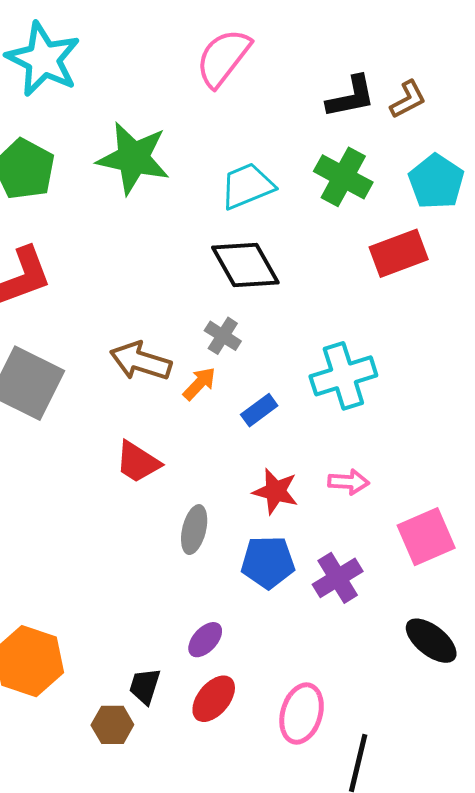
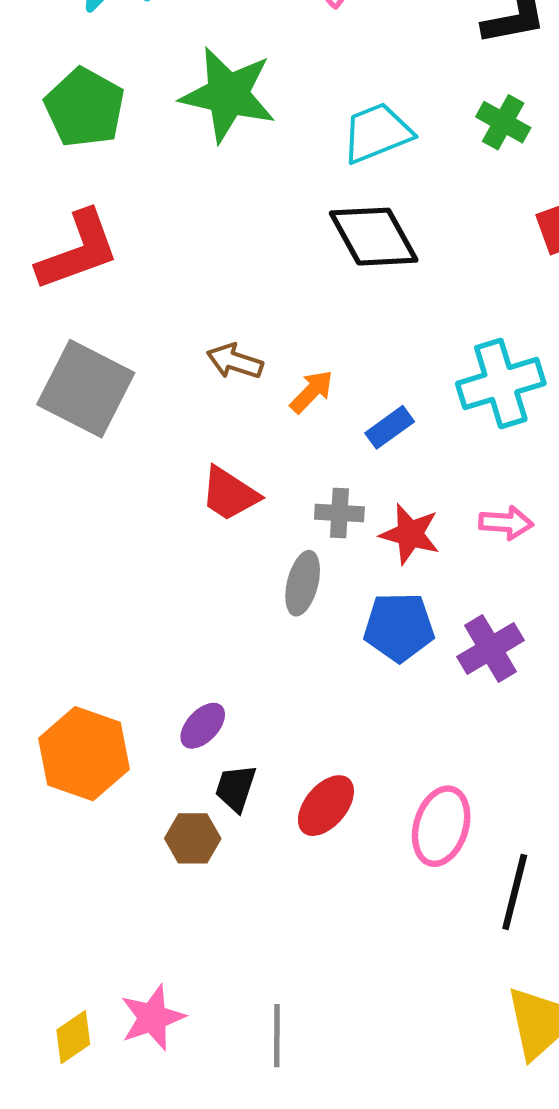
green cross: (343, 177) -> (503, 122), size x0.7
gray cross: (223, 336) -> (339, 513), moved, turned -30
brown arrow: (141, 361) -> (235, 361), size x0.7
purple ellipse: (205, 640) -> (203, 726), moved

